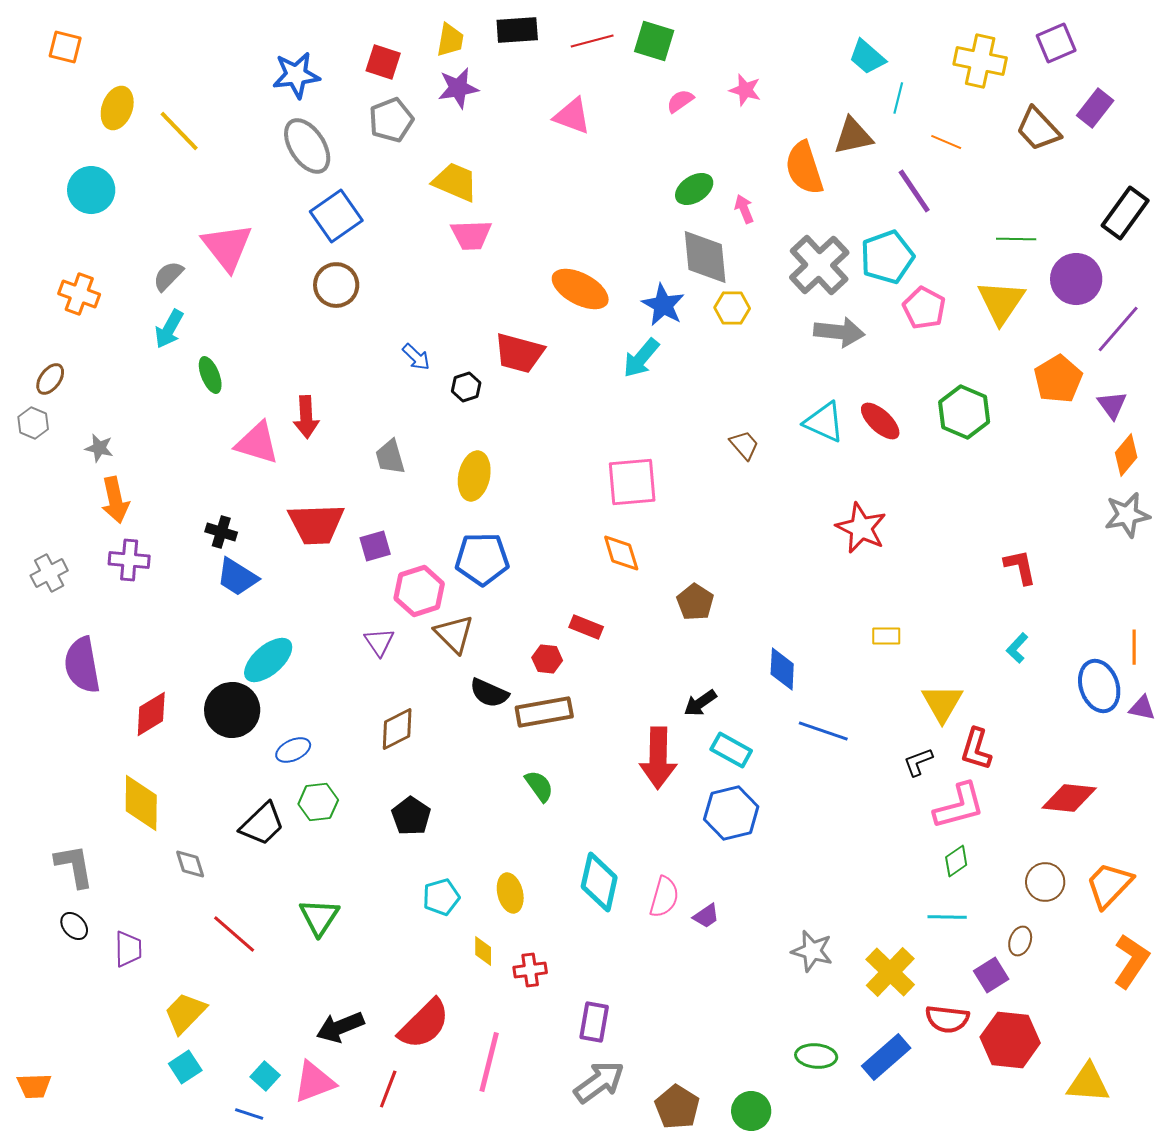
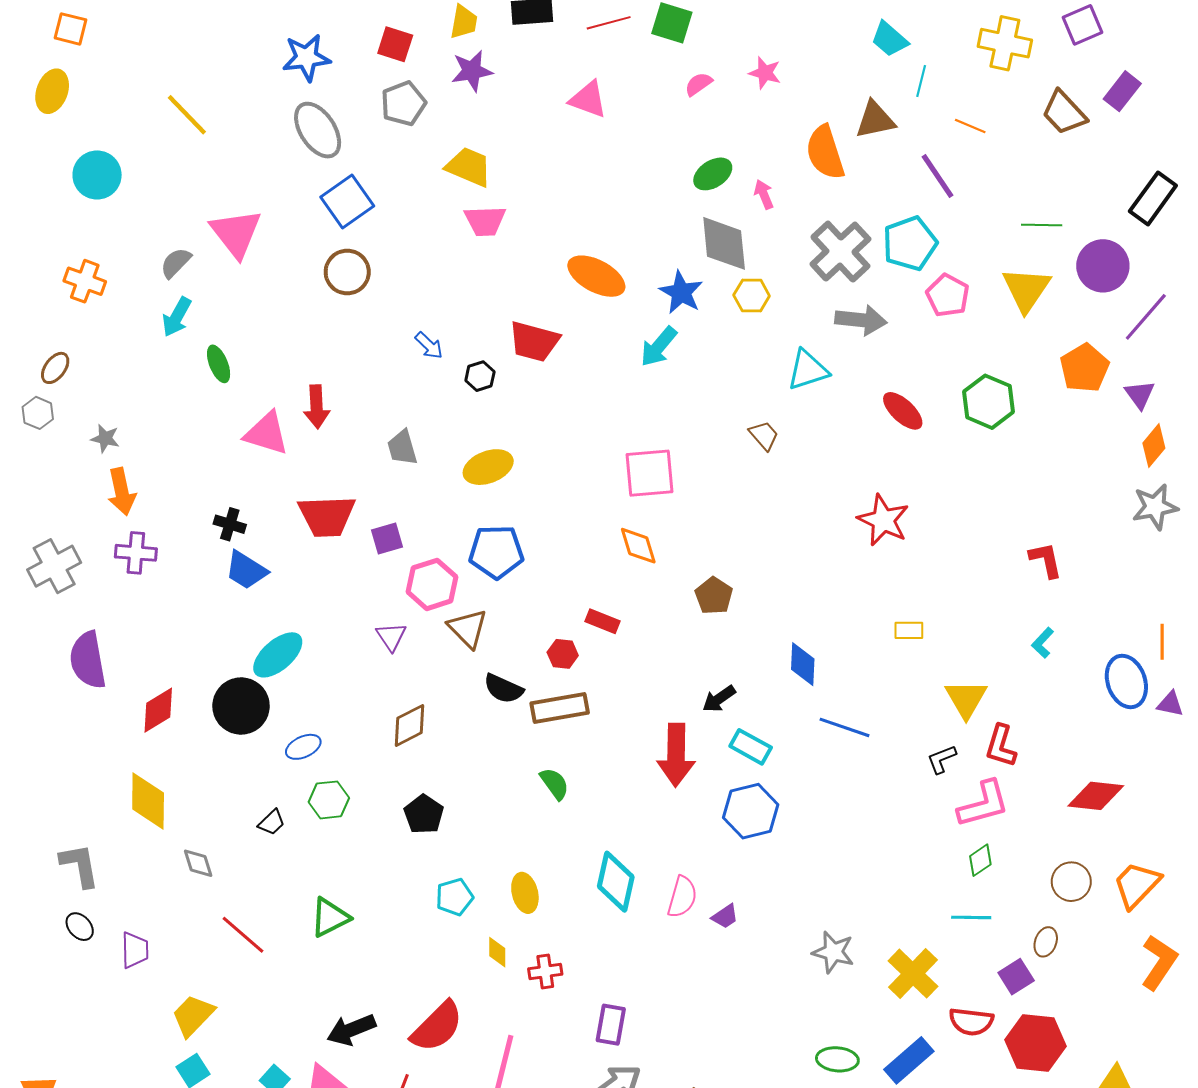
yellow ellipse: (117, 108) -> (52, 91), moved
cyan triangle: (824, 422) -> (808, 370), moved, turned -42
yellow ellipse: (474, 476) -> (488, 467), turned 57
gray cross: (49, 573) -> (54, 566), size x1.4
black trapezoid: (262, 824) -> (272, 822), size x0.6
green triangle: (319, 917) -> (330, 917), turned 30

